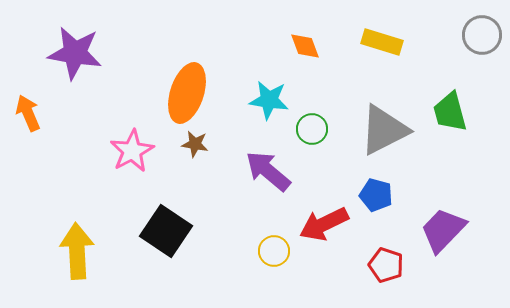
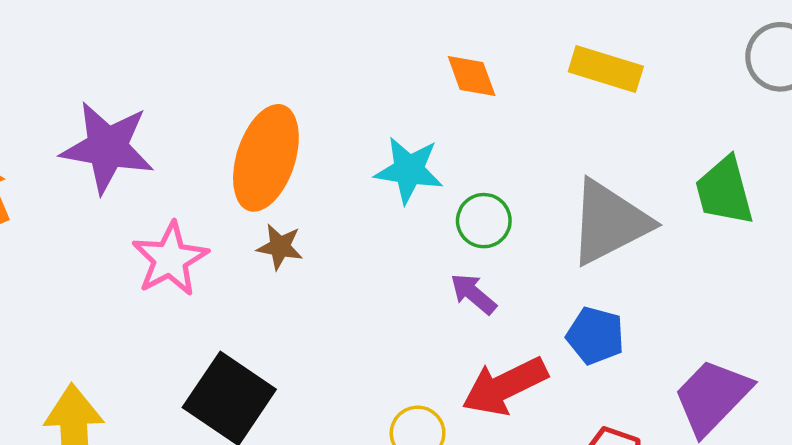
purple star: (75, 53) -> (107, 147), moved
purple arrow: (268, 171) -> (473, 294), moved, size x0.6

